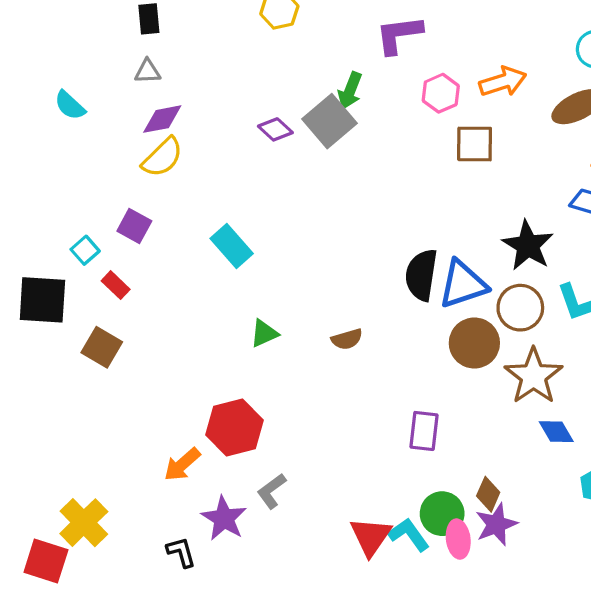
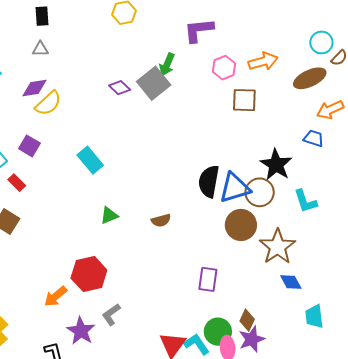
purple diamond: (162, 119) -> (35, 88), moved
brown circle: (520, 308) -> (260, 192), moved

